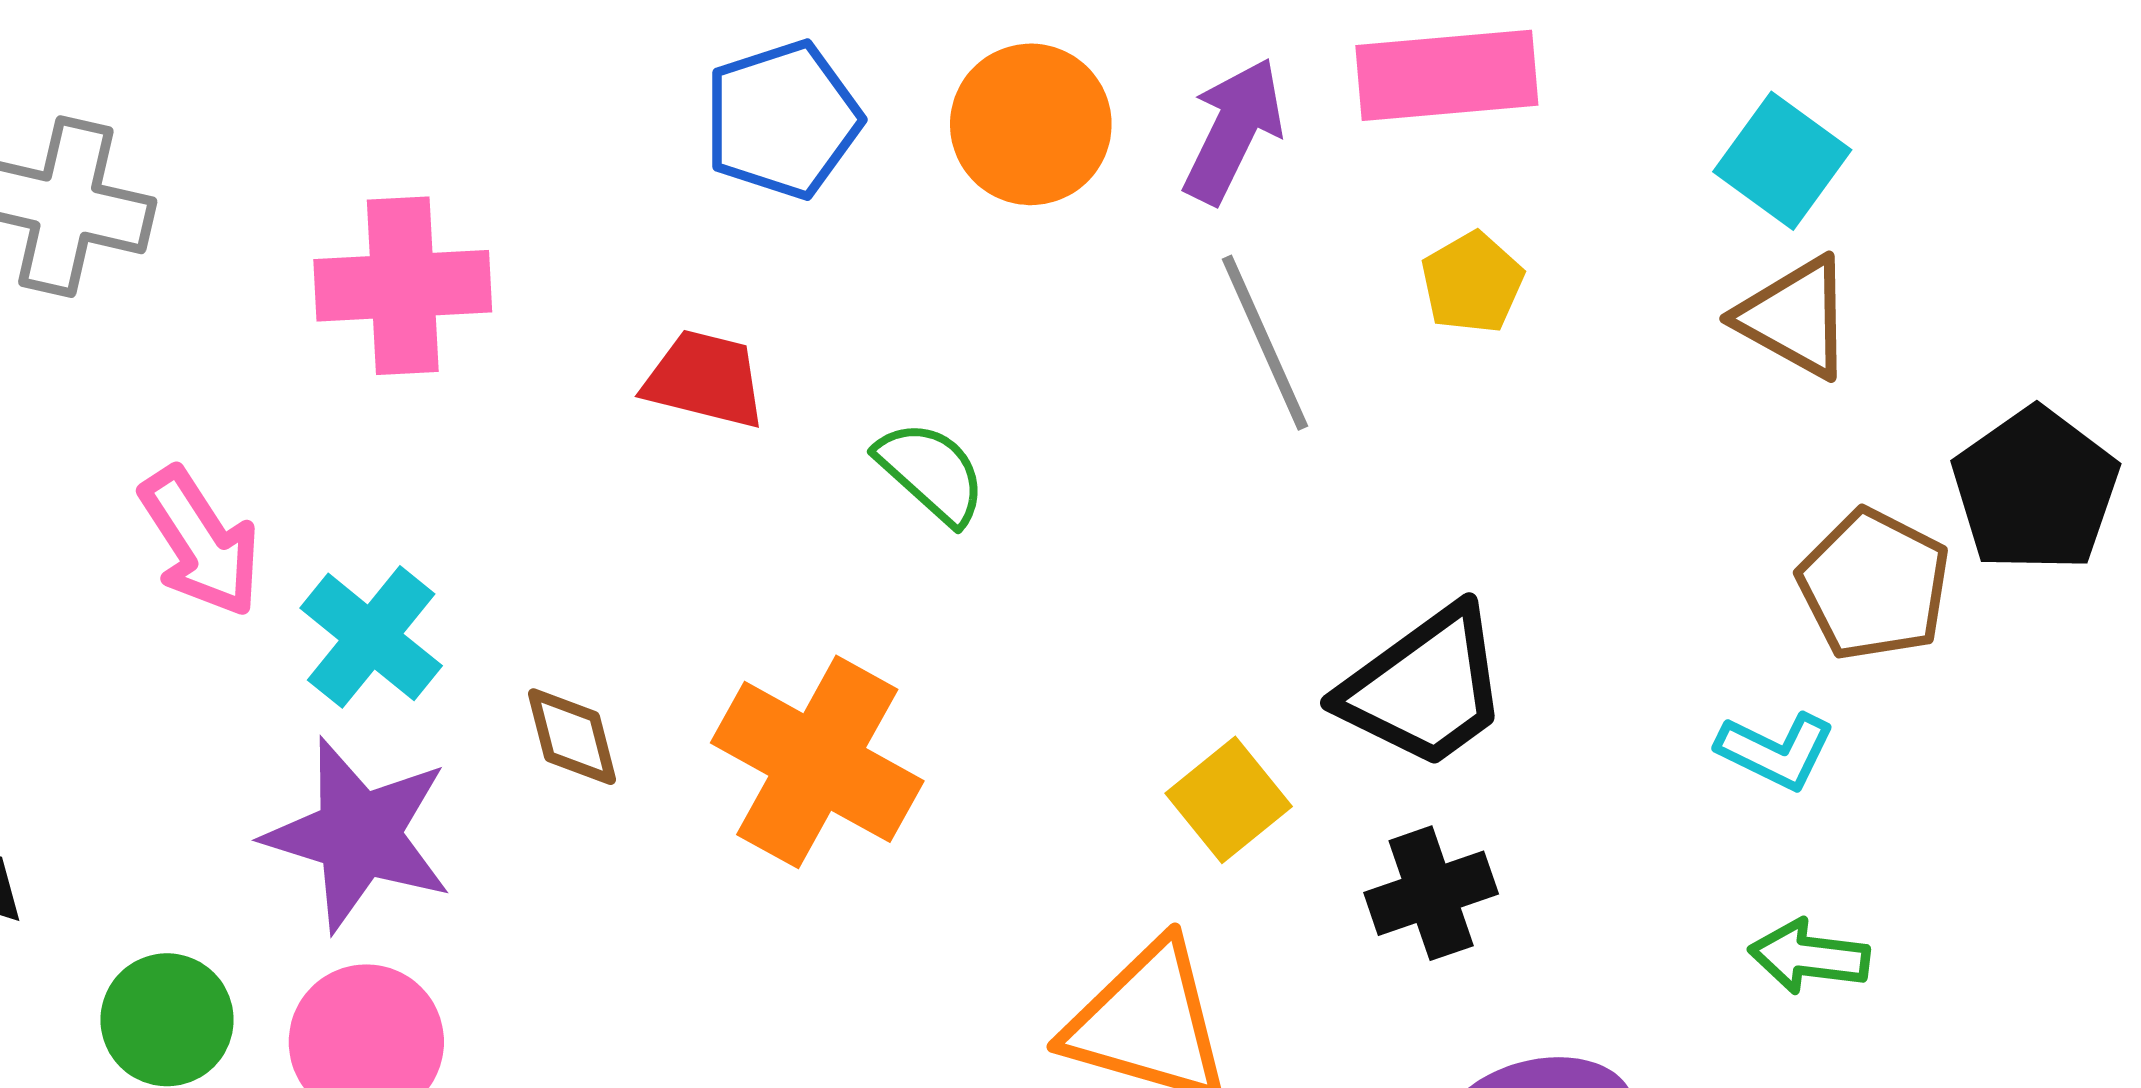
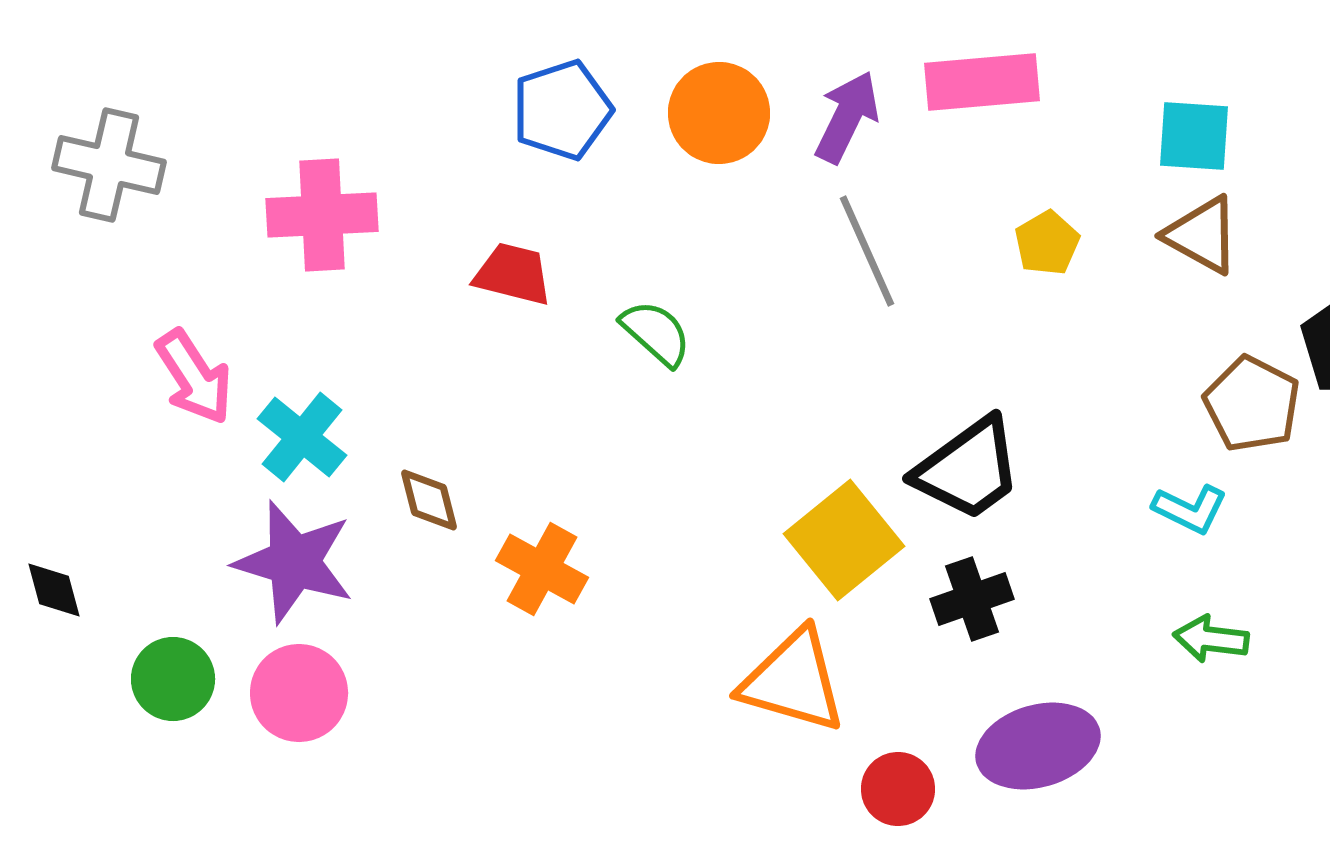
cyan square: (1782, 161) -> (1194, 136), turned -32
yellow pentagon: (1472, 283) -> (1047, 243), moved
orange cross: (817, 762) -> (542, 569), moved, size x0.7
yellow square: (1229, 800) -> (844, 540), size x1.5

